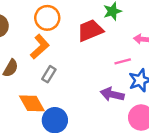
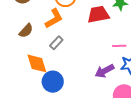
purple arrow: (112, 94) -> (105, 71), turned -54

